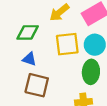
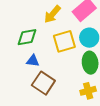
brown square: (37, 85) -> (43, 83), turned 30

